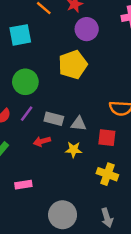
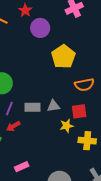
yellow pentagon: (73, 65) -> (63, 57), moved
red arrow: (42, 141) -> (13, 126), moved
yellow star: (73, 150) -> (67, 126), moved

